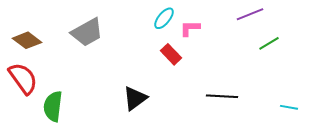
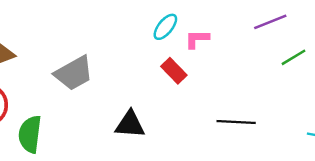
gray trapezoid: (87, 32) -> (74, 73), moved
black triangle: (135, 98) -> (130, 124), turned 40

